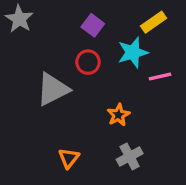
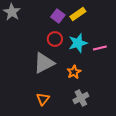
yellow rectangle: (154, 22) -> (78, 14), moved
cyan star: (133, 52) -> (78, 43), moved
gray triangle: (53, 89) -> (44, 63), moved

